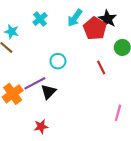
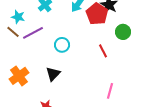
purple line: (35, 83) -> (33, 33), moved
pink line: (118, 113) -> (110, 91), moved

